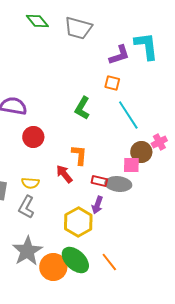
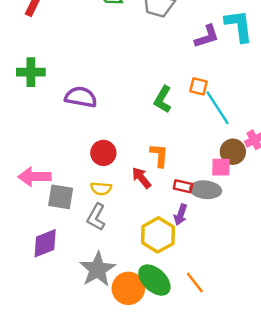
orange square: (112, 83) -> (198, 86), moved
red circle: (33, 137) -> (103, 153), moved

